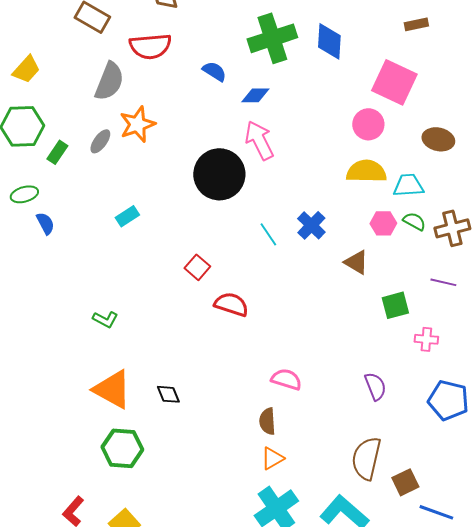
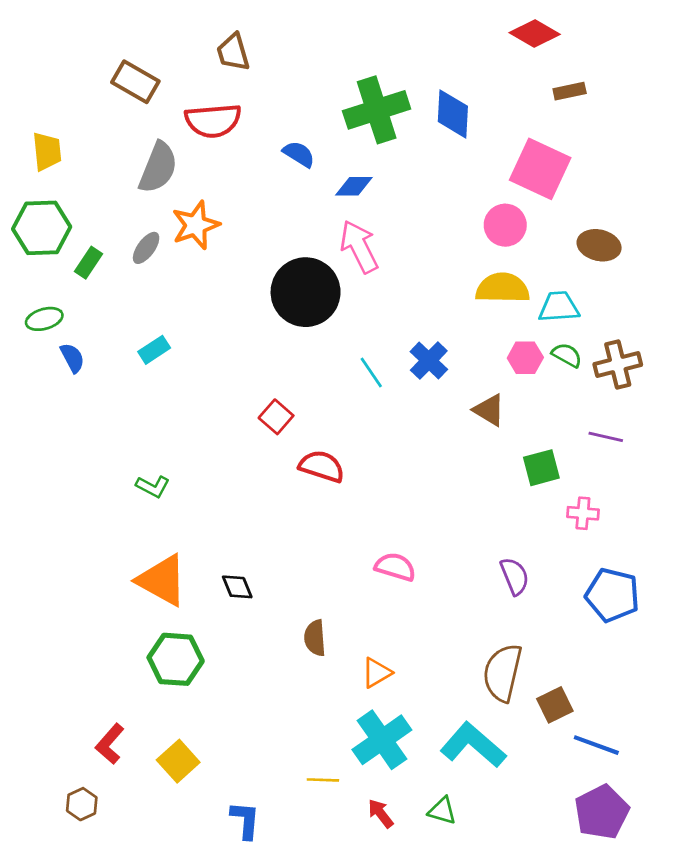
yellow trapezoid: (26, 69) -> (47, 151), turned -48
cyan rectangle: (127, 216) -> (154, 350), moved
brown semicircle: (267, 421) -> (315, 638), moved

